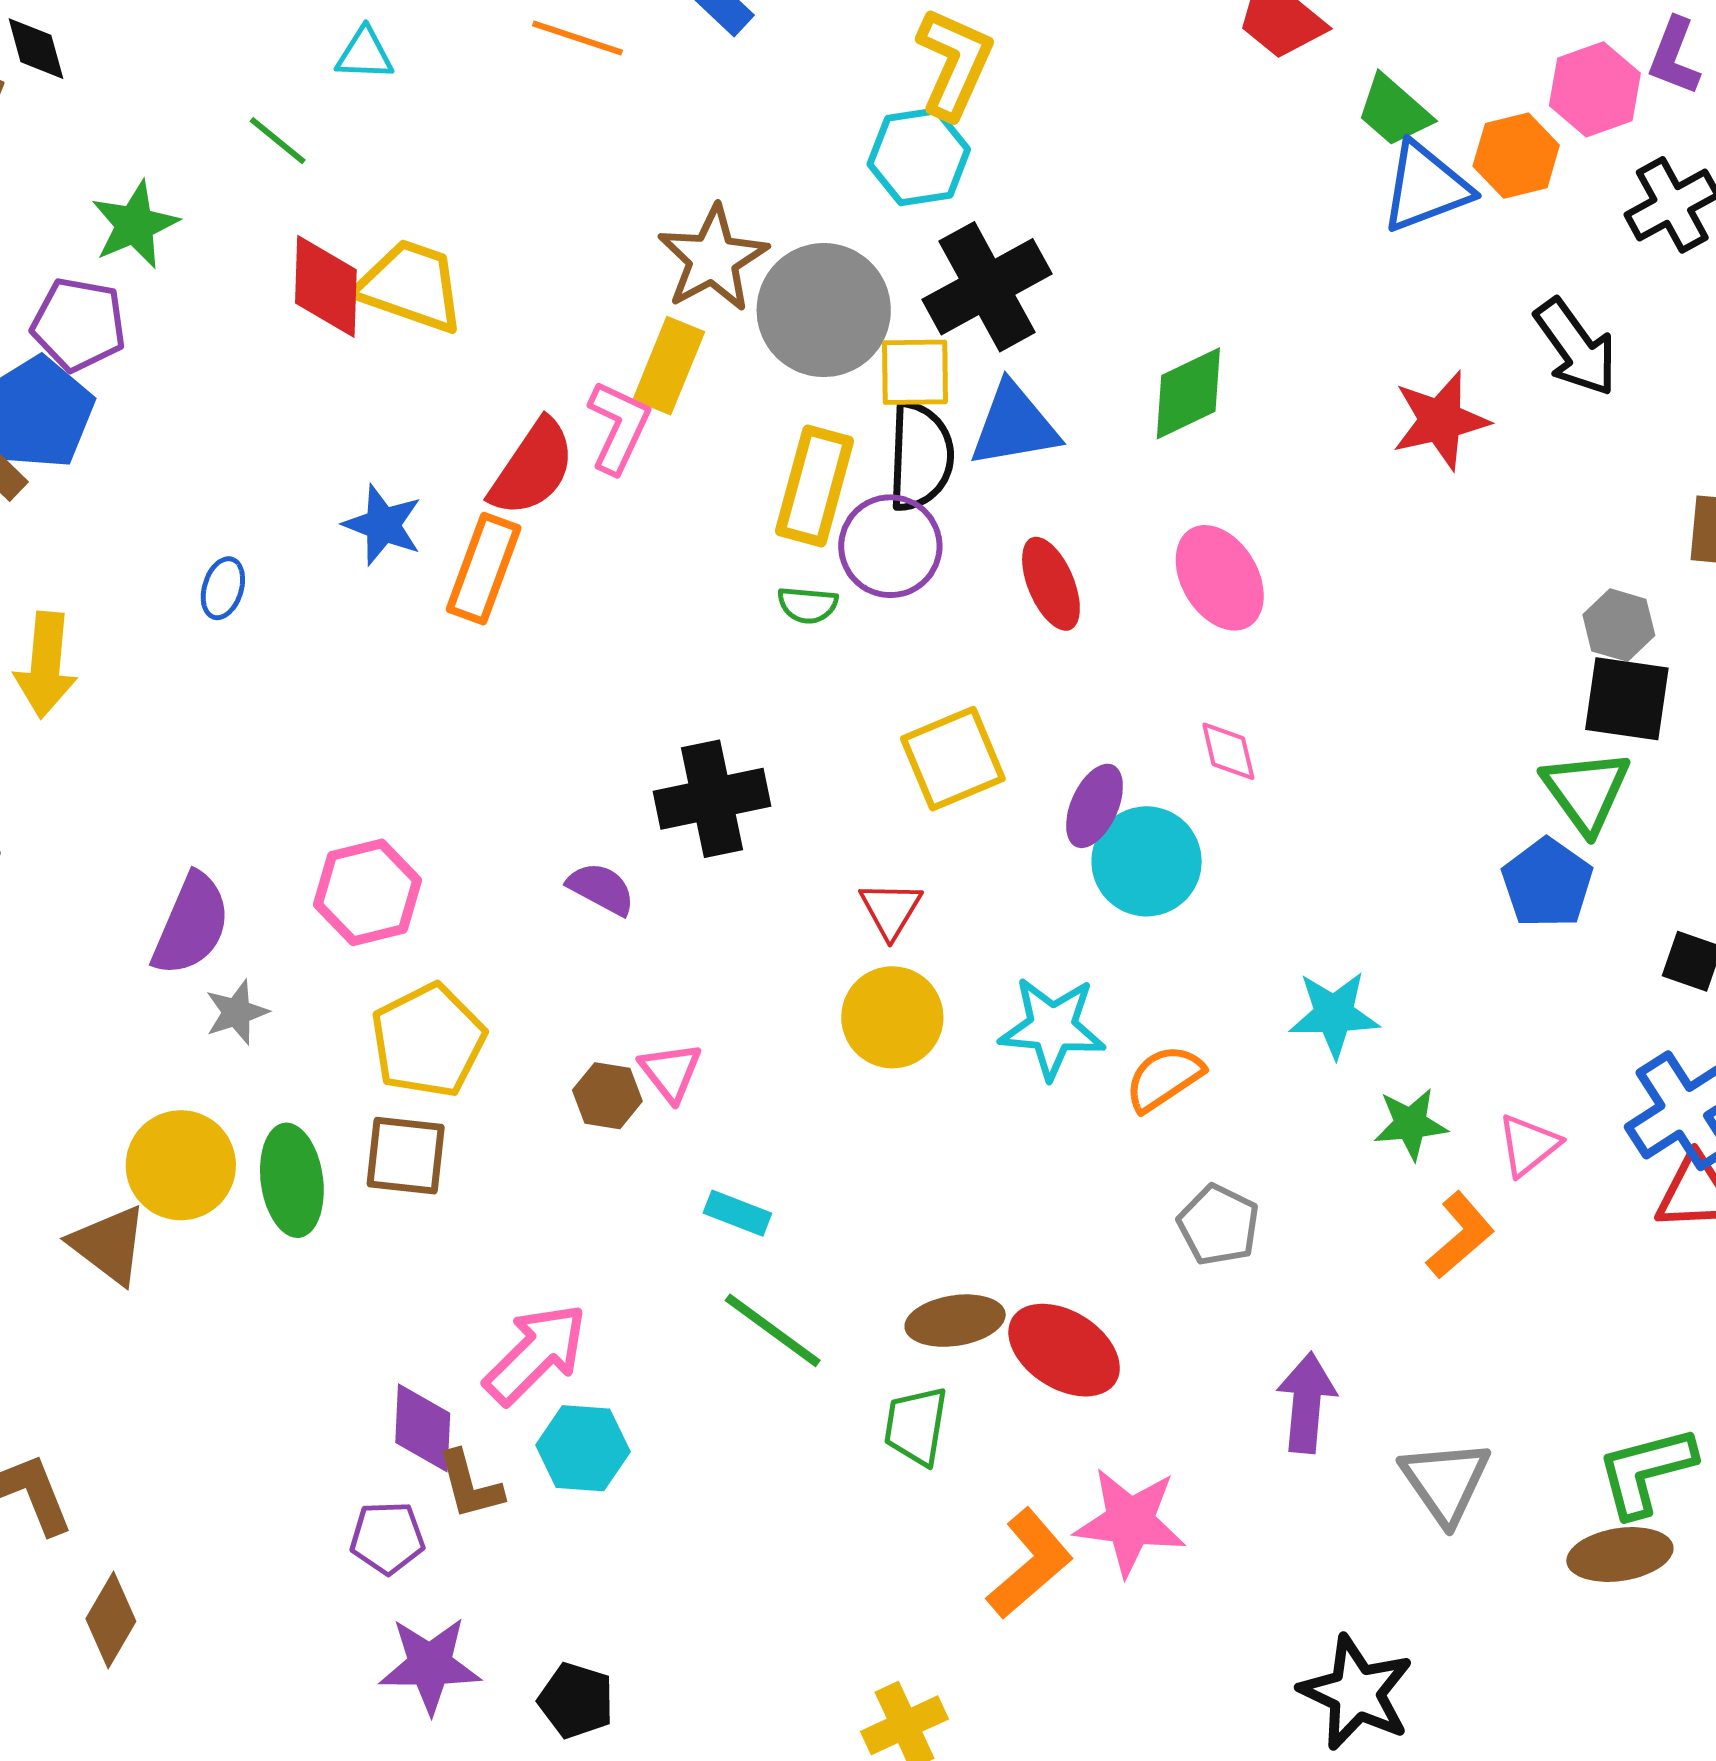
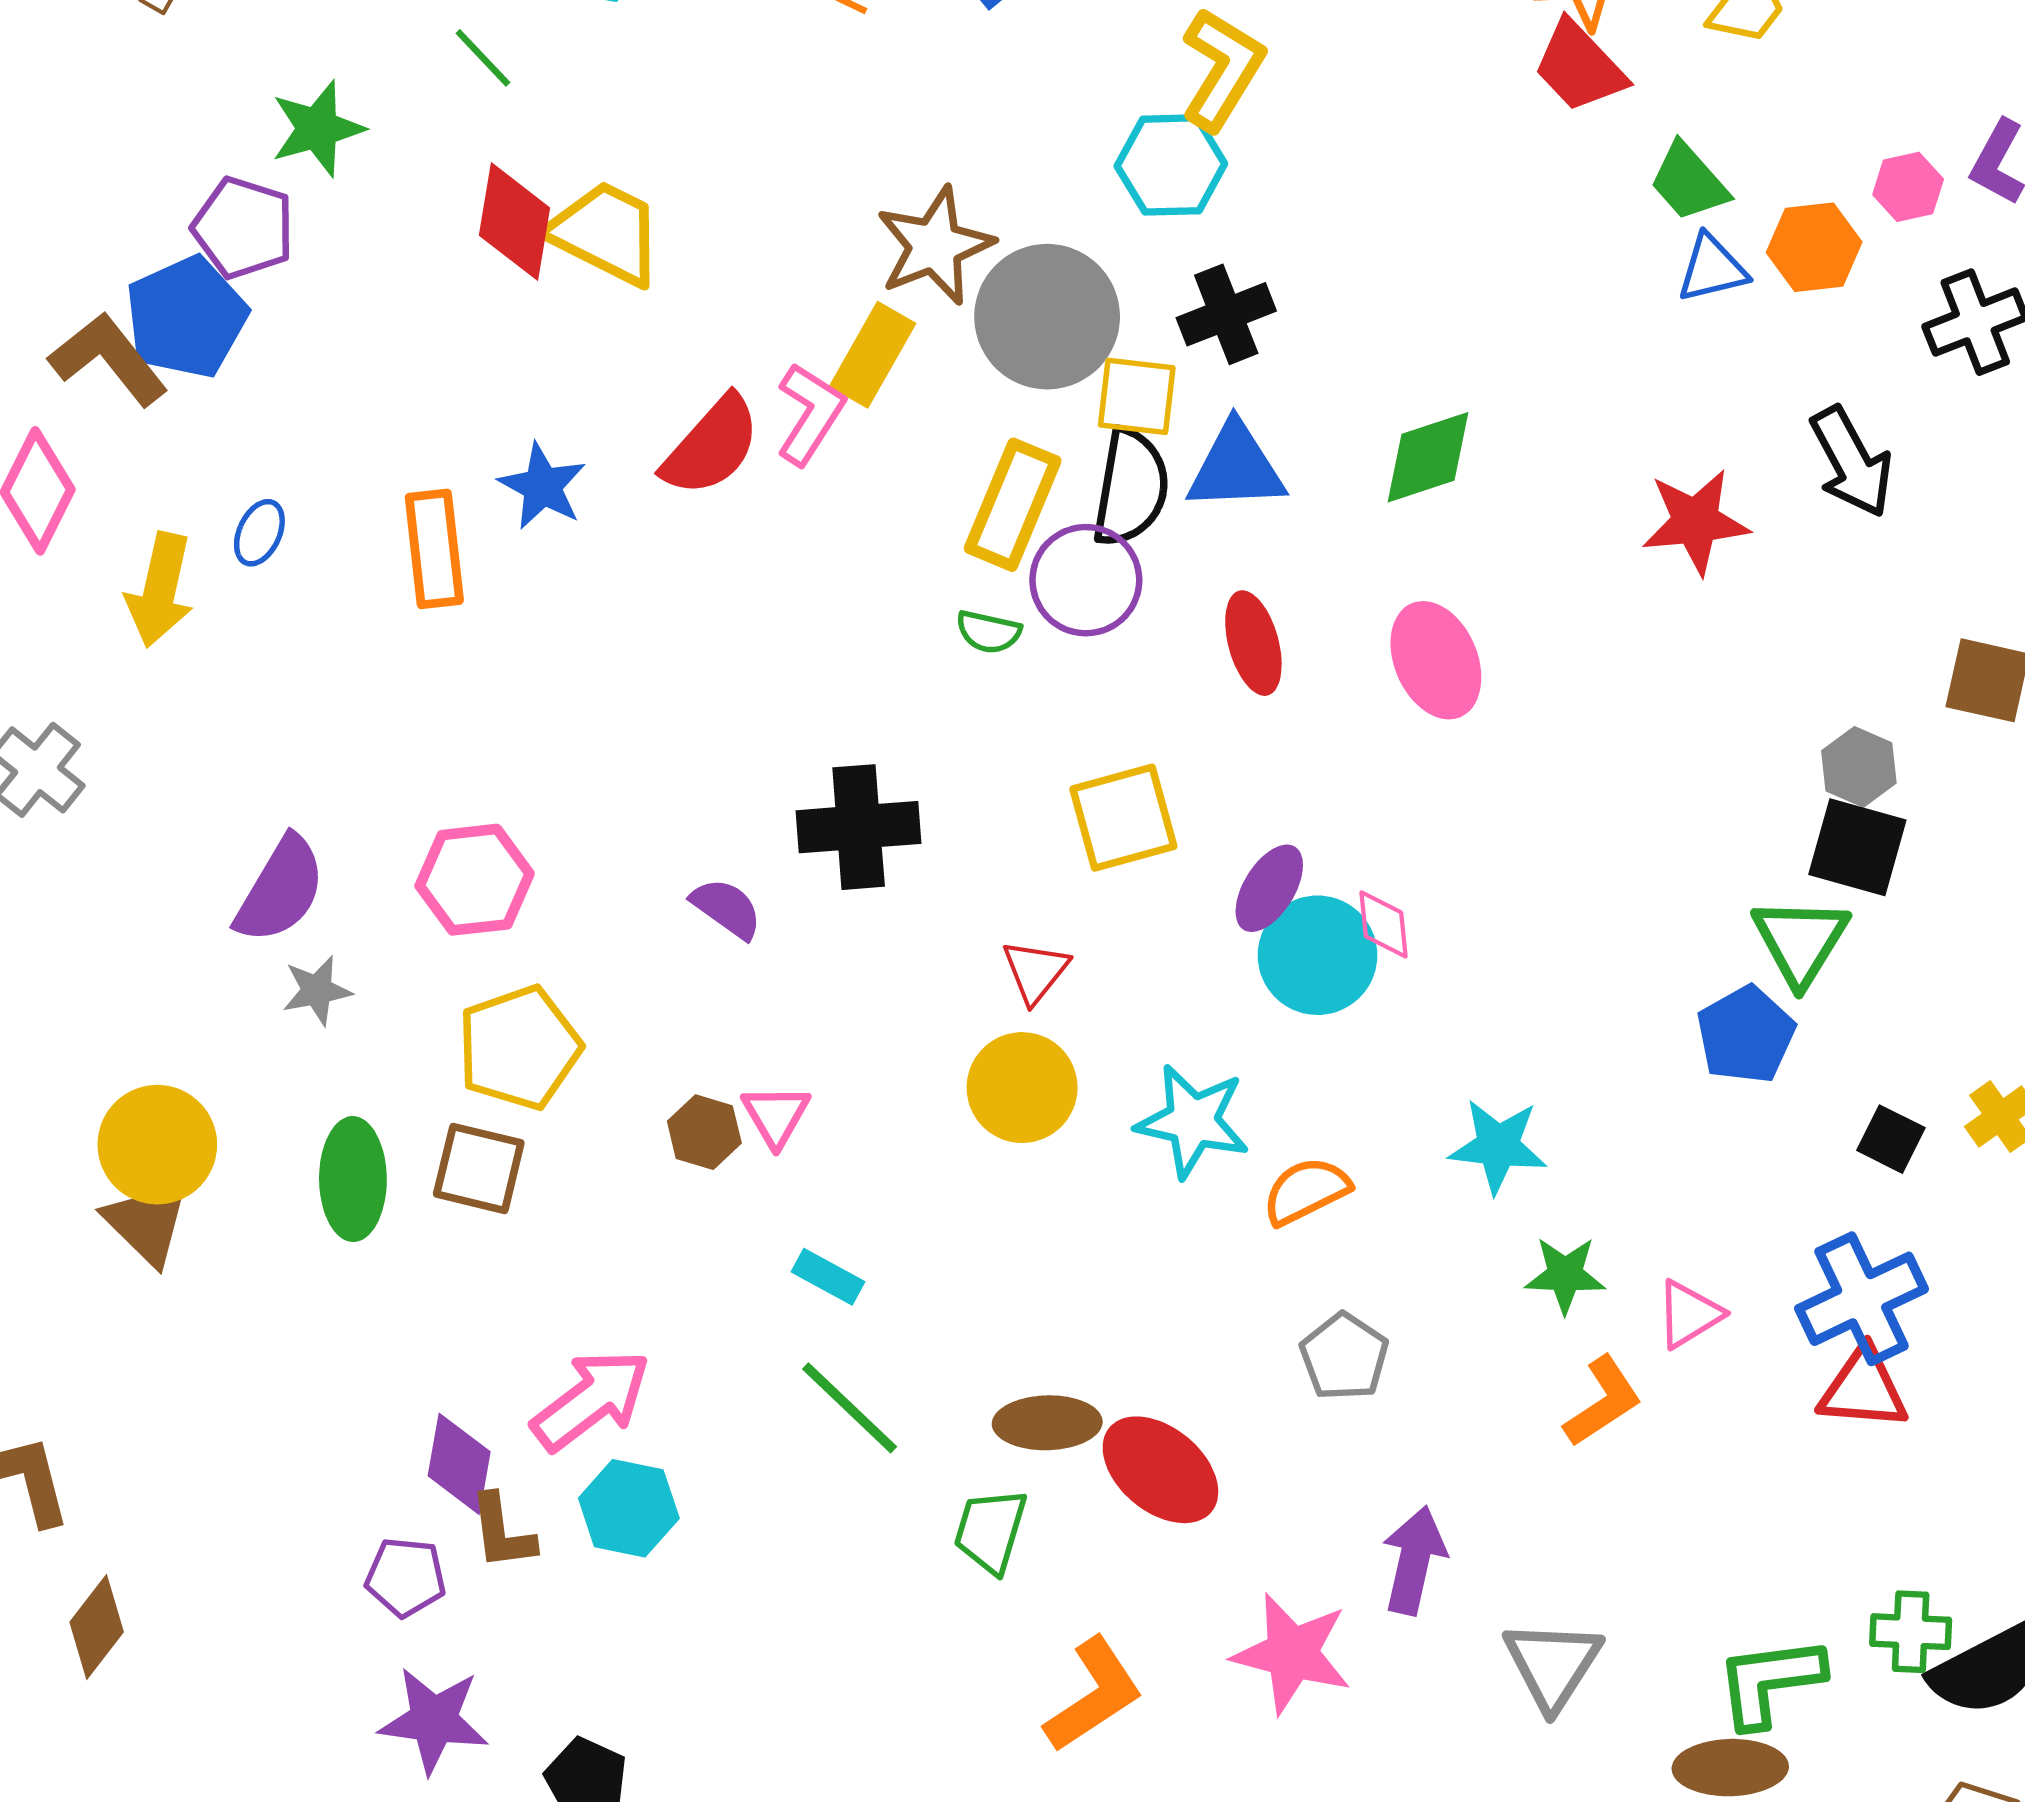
pink hexagon: (1595, 89) -> (1908, 187), size x0.7
blue triangle: (1426, 187) -> (1712, 269), size x0.7
black cross: (987, 287) -> (1226, 314), size x0.7
orange rectangle: (484, 569) -> (434, 549), moved, turned -34
blue ellipse: (223, 588) -> (259, 533), moved
pink diamond: (1228, 751) -> (1384, 924), moved
yellow circle: (181, 1165) -> (157, 1145), moved
pink star: (1130, 1522) -> (1292, 1653), moved

